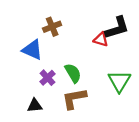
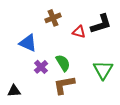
brown cross: (52, 27) -> (53, 18), moved
red triangle: (101, 39) -> (79, 32), moved
black triangle: (35, 106) -> (14, 91), moved

